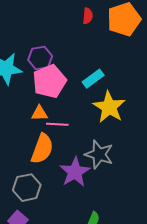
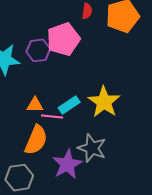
cyan rectangle: (93, 79) -> (69, 105), moved
pink pentagon: (49, 81) -> (63, 39), moved

